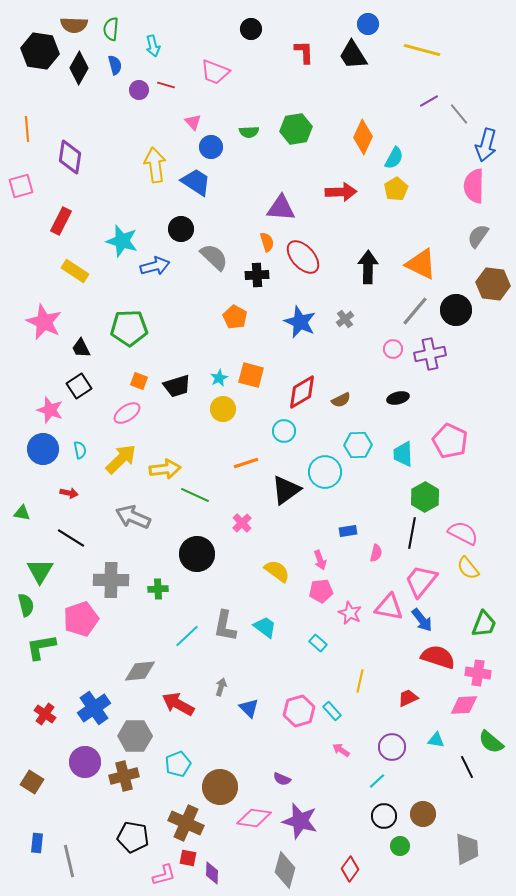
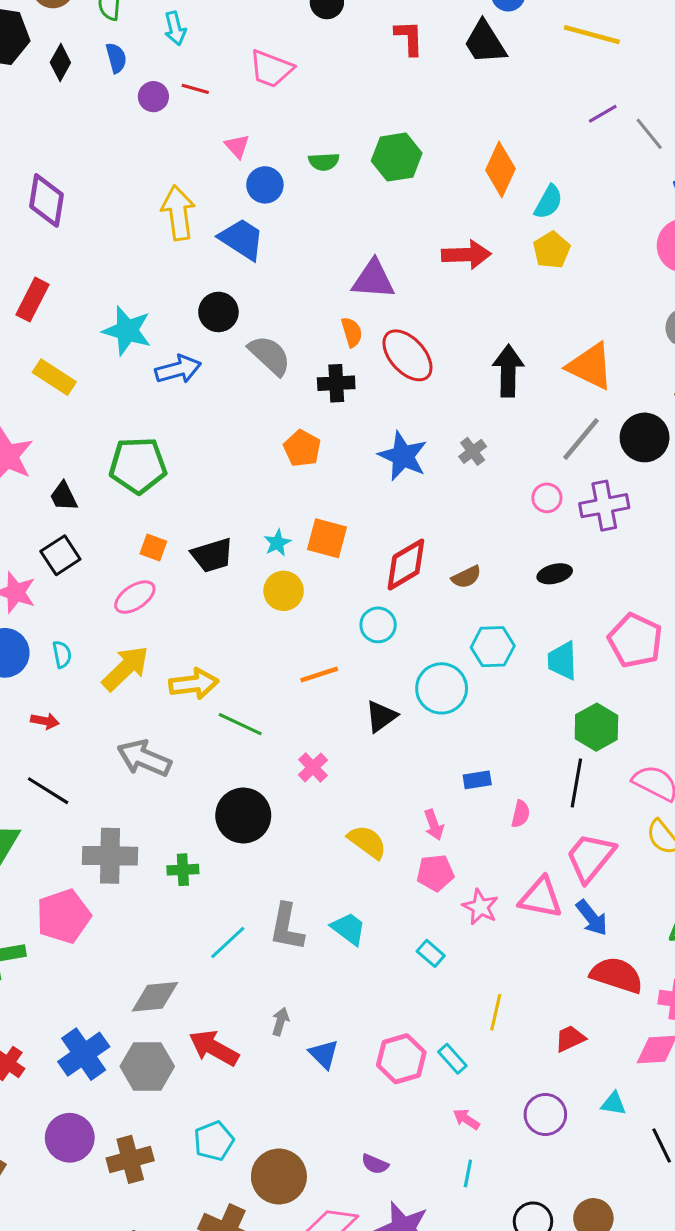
black diamond: (79, 68) -> (60, 63), size x0.7
black triangle: (286, 490) -> (381, 716), size x0.7
gray hexagon: (135, 736) -> (147, 1066), moved
cyan line: (377, 781) -> (468, 1173), moved, turned -36

